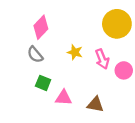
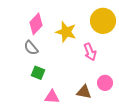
yellow star: (75, 52) -> (66, 32), moved, size x1.5
pink circle: (124, 70) -> (105, 83), moved
pink triangle: (64, 98) -> (52, 97), moved

